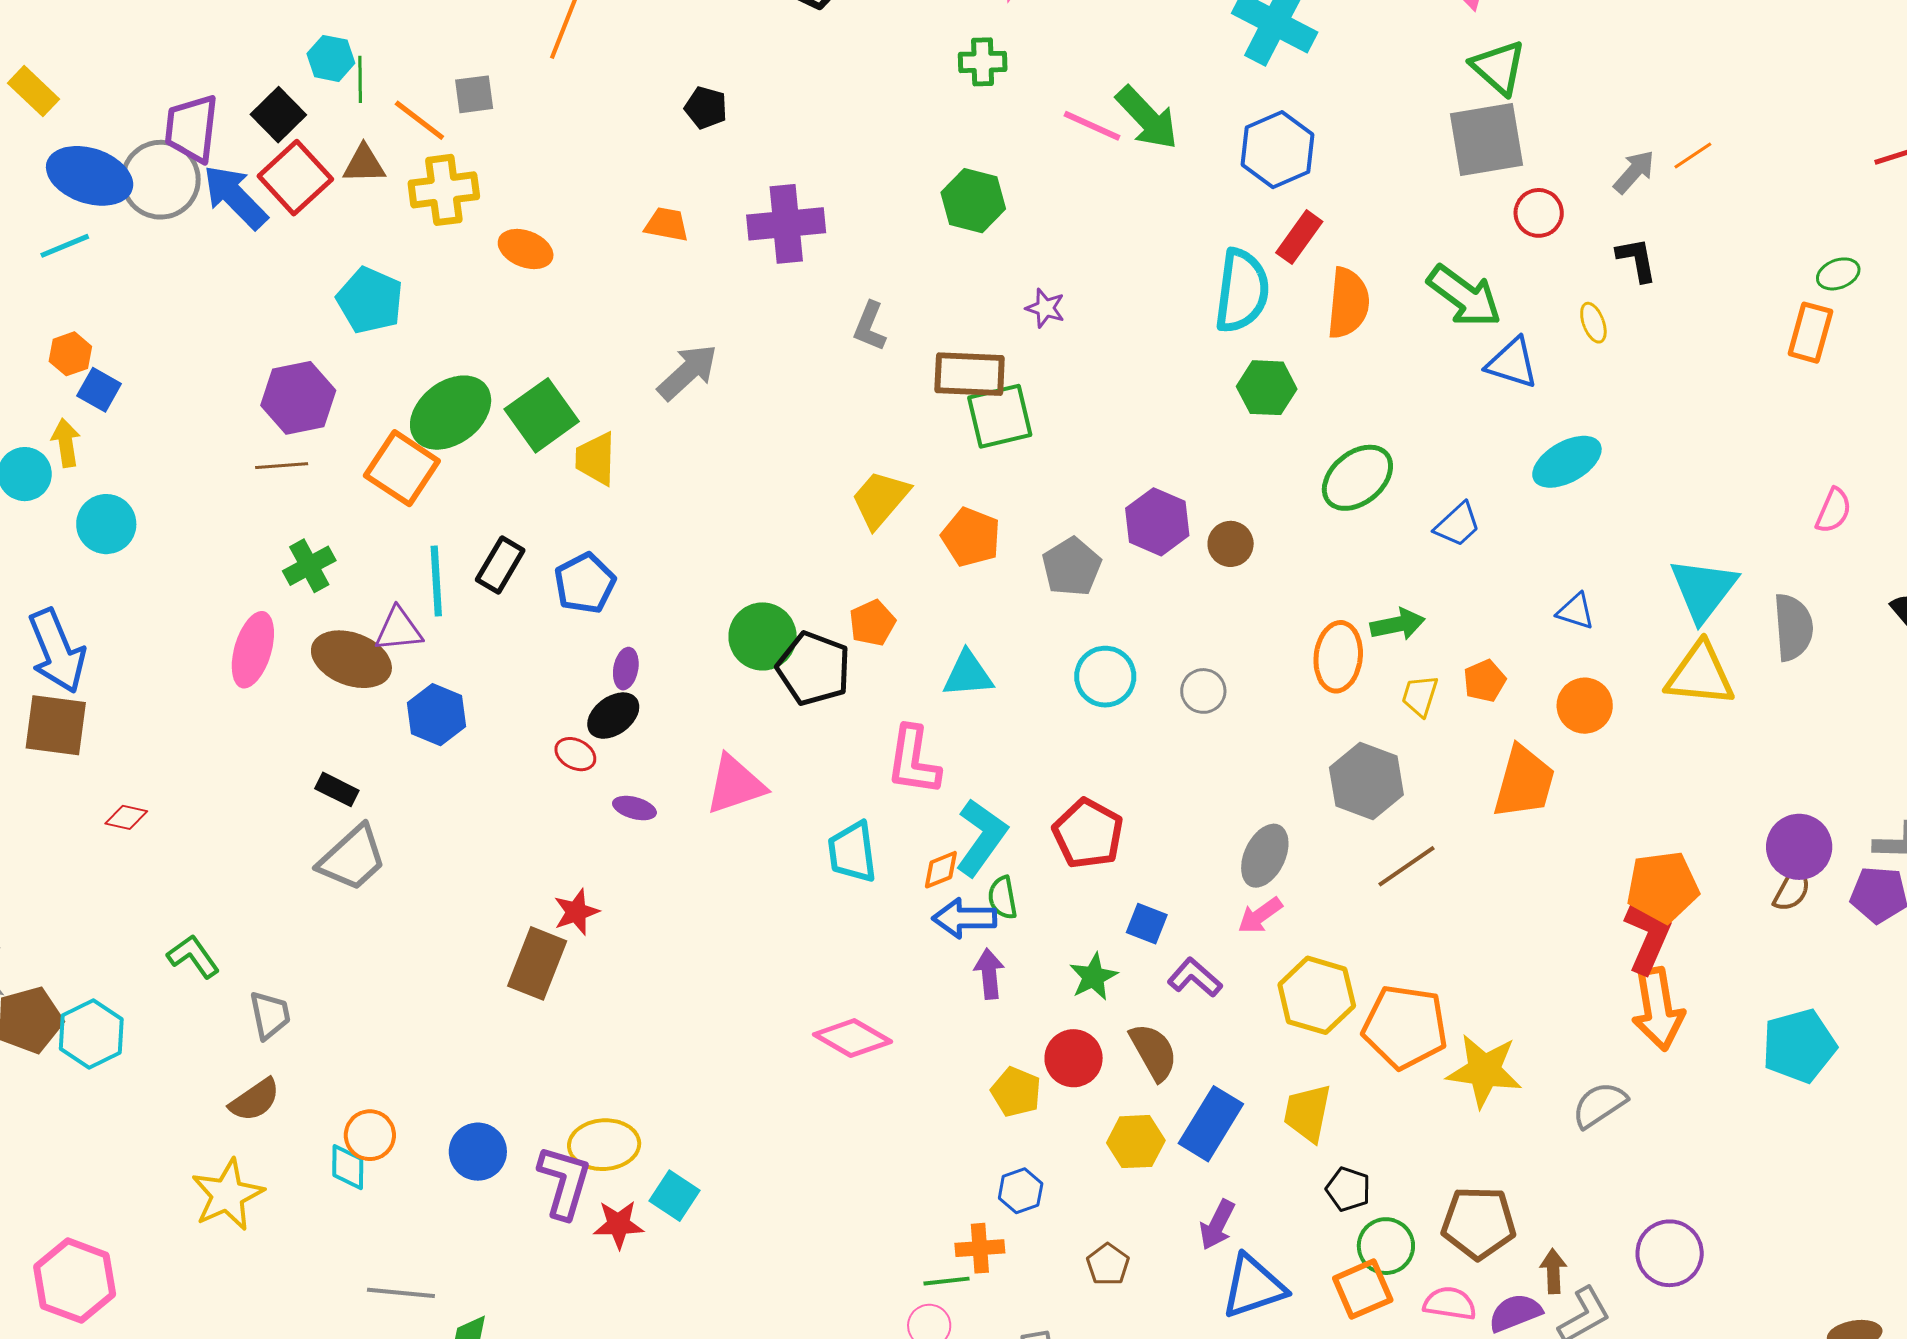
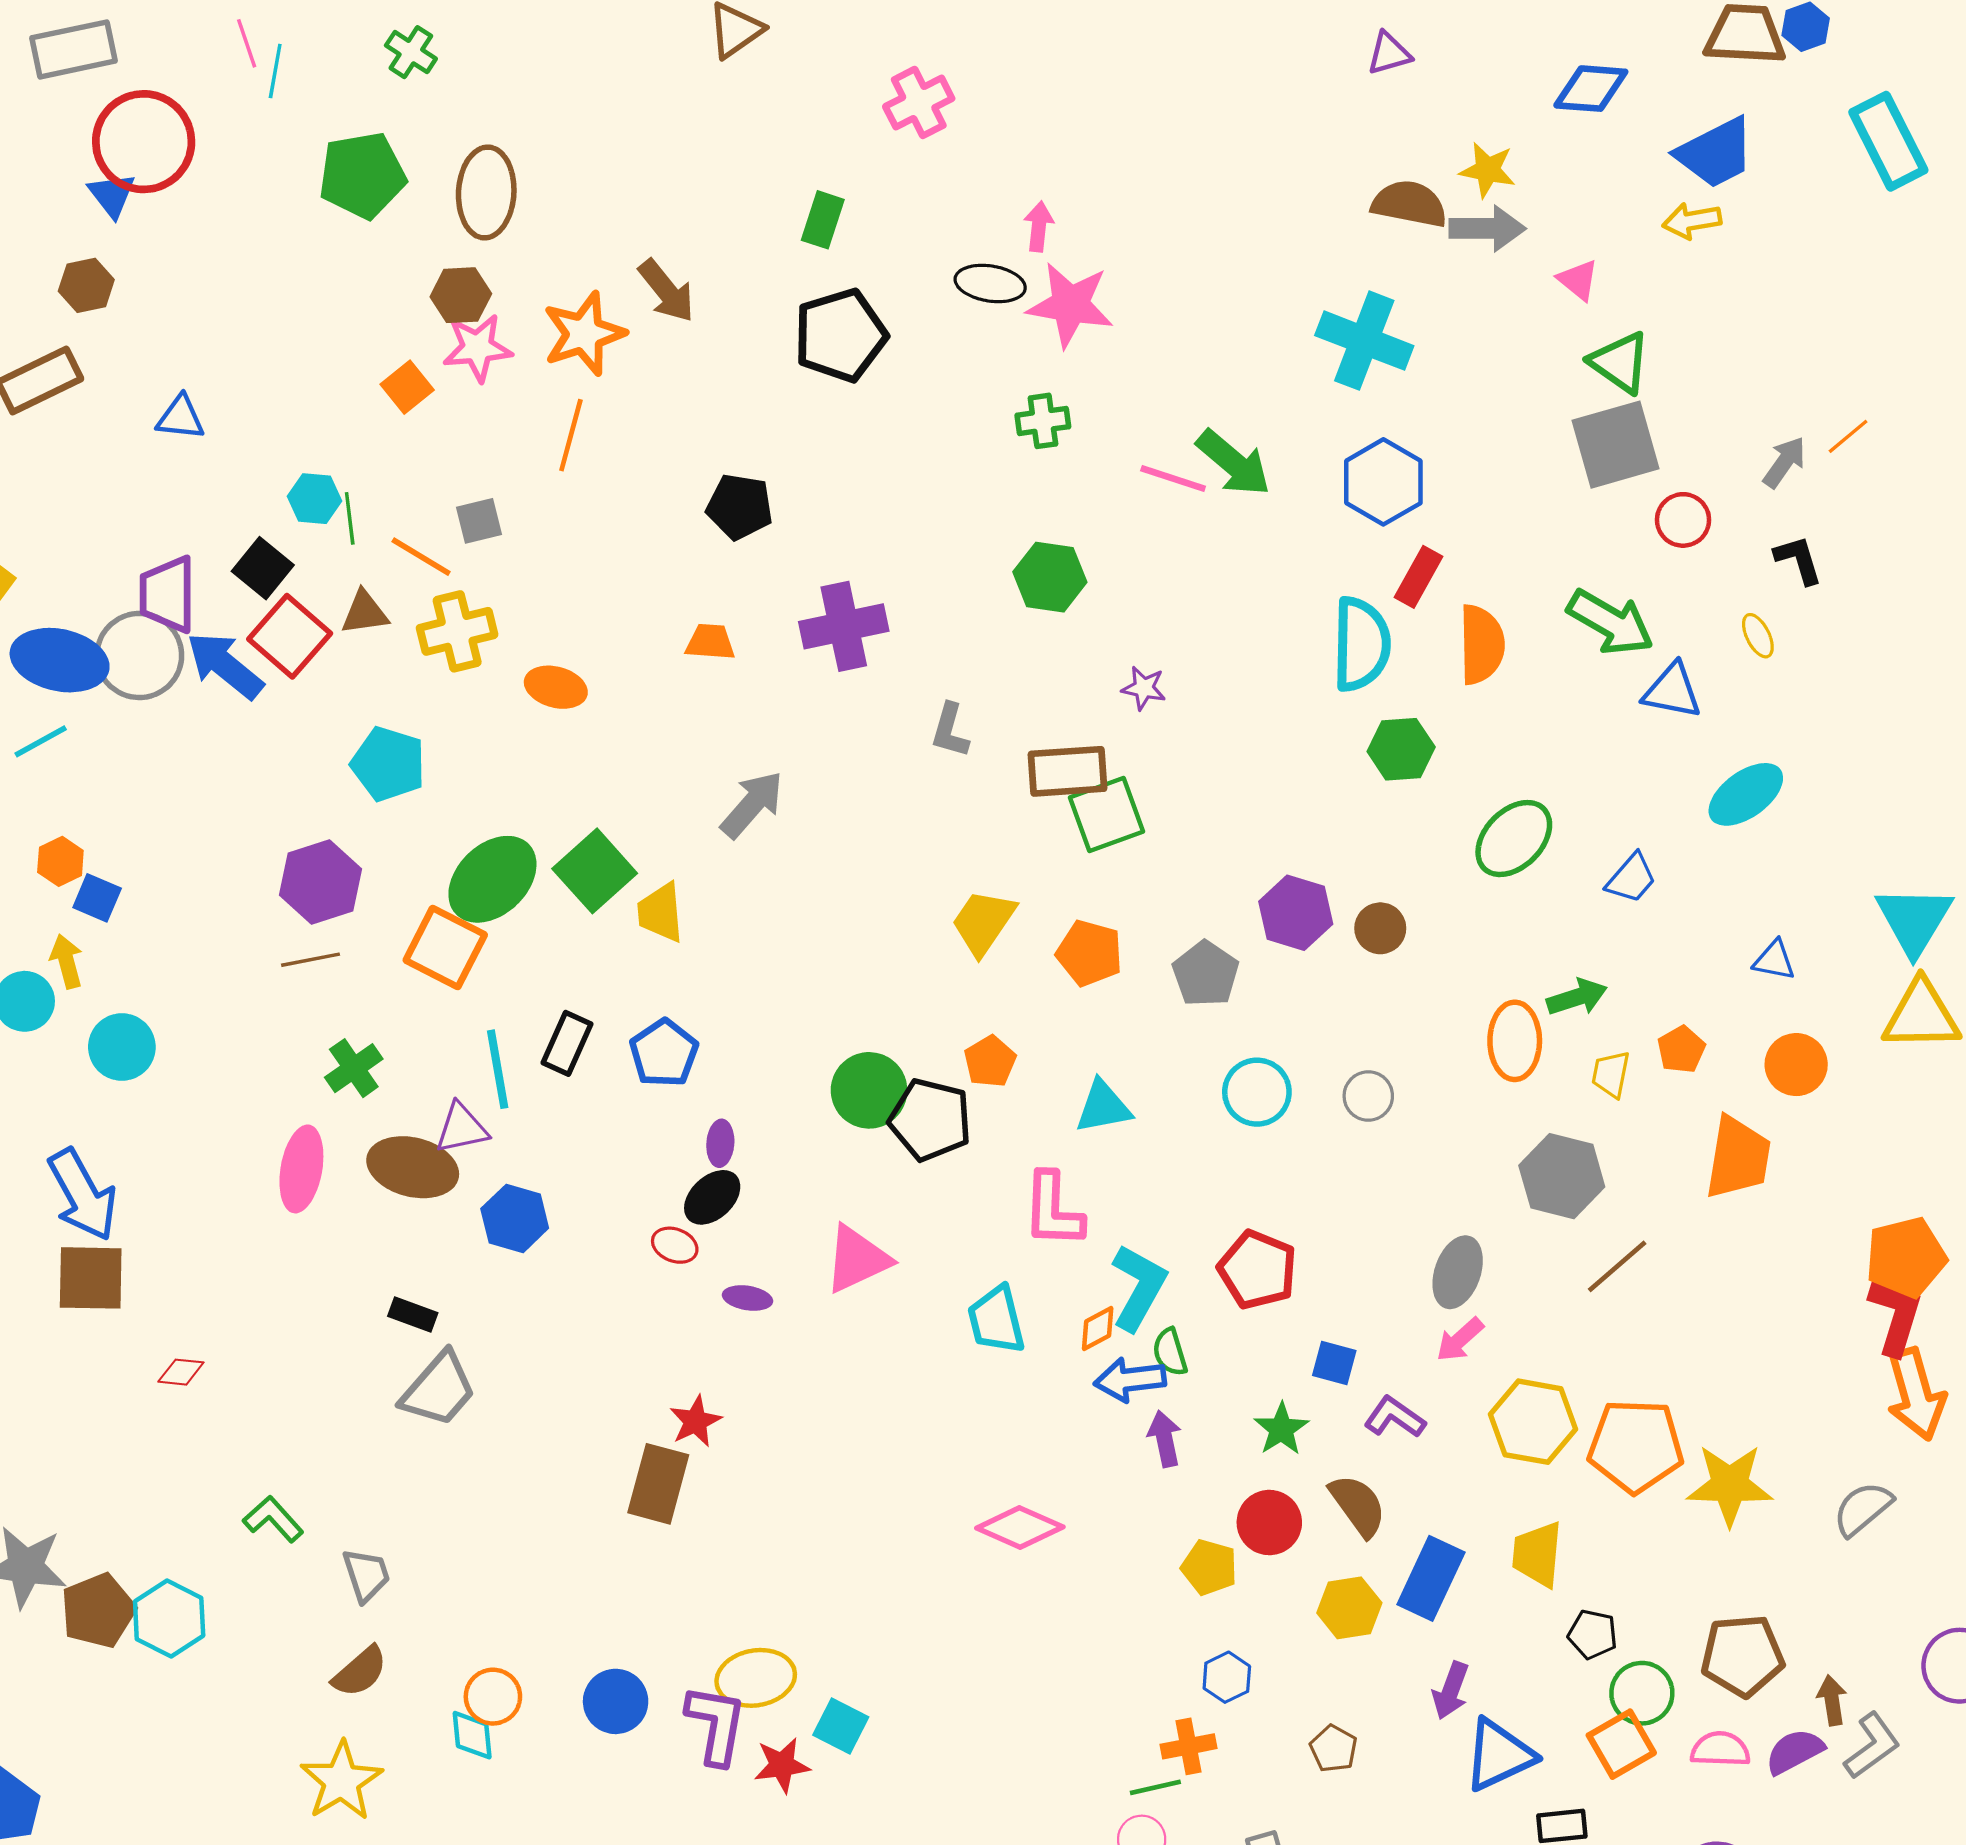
black pentagon: (706, 108) -> (740, 507), size x1.4

